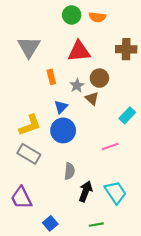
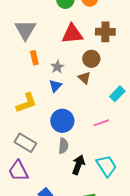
brown cross: (126, 49) -> (105, 32), moved
orange rectangle: (51, 77) -> (34, 58), moved
gray star: (77, 86) -> (57, 67), moved
blue circle: (63, 130) -> (62, 121), moved
gray rectangle: (29, 154) -> (25, 143), moved

